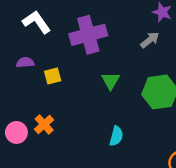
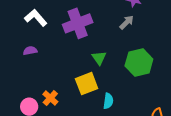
yellow square: (53, 76) -> (87, 84), moved, size x1.6

